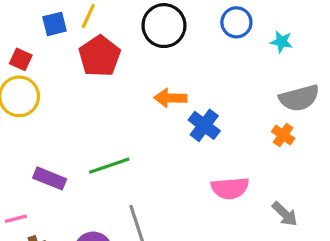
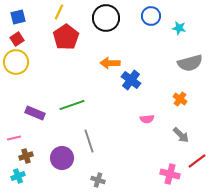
blue square: (55, 24) -> (18, 17), moved
red square: (21, 59) -> (17, 39), turned 32
orange cross: (283, 135) -> (180, 99), moved
pink semicircle: (230, 188) -> (147, 119), size x0.6

